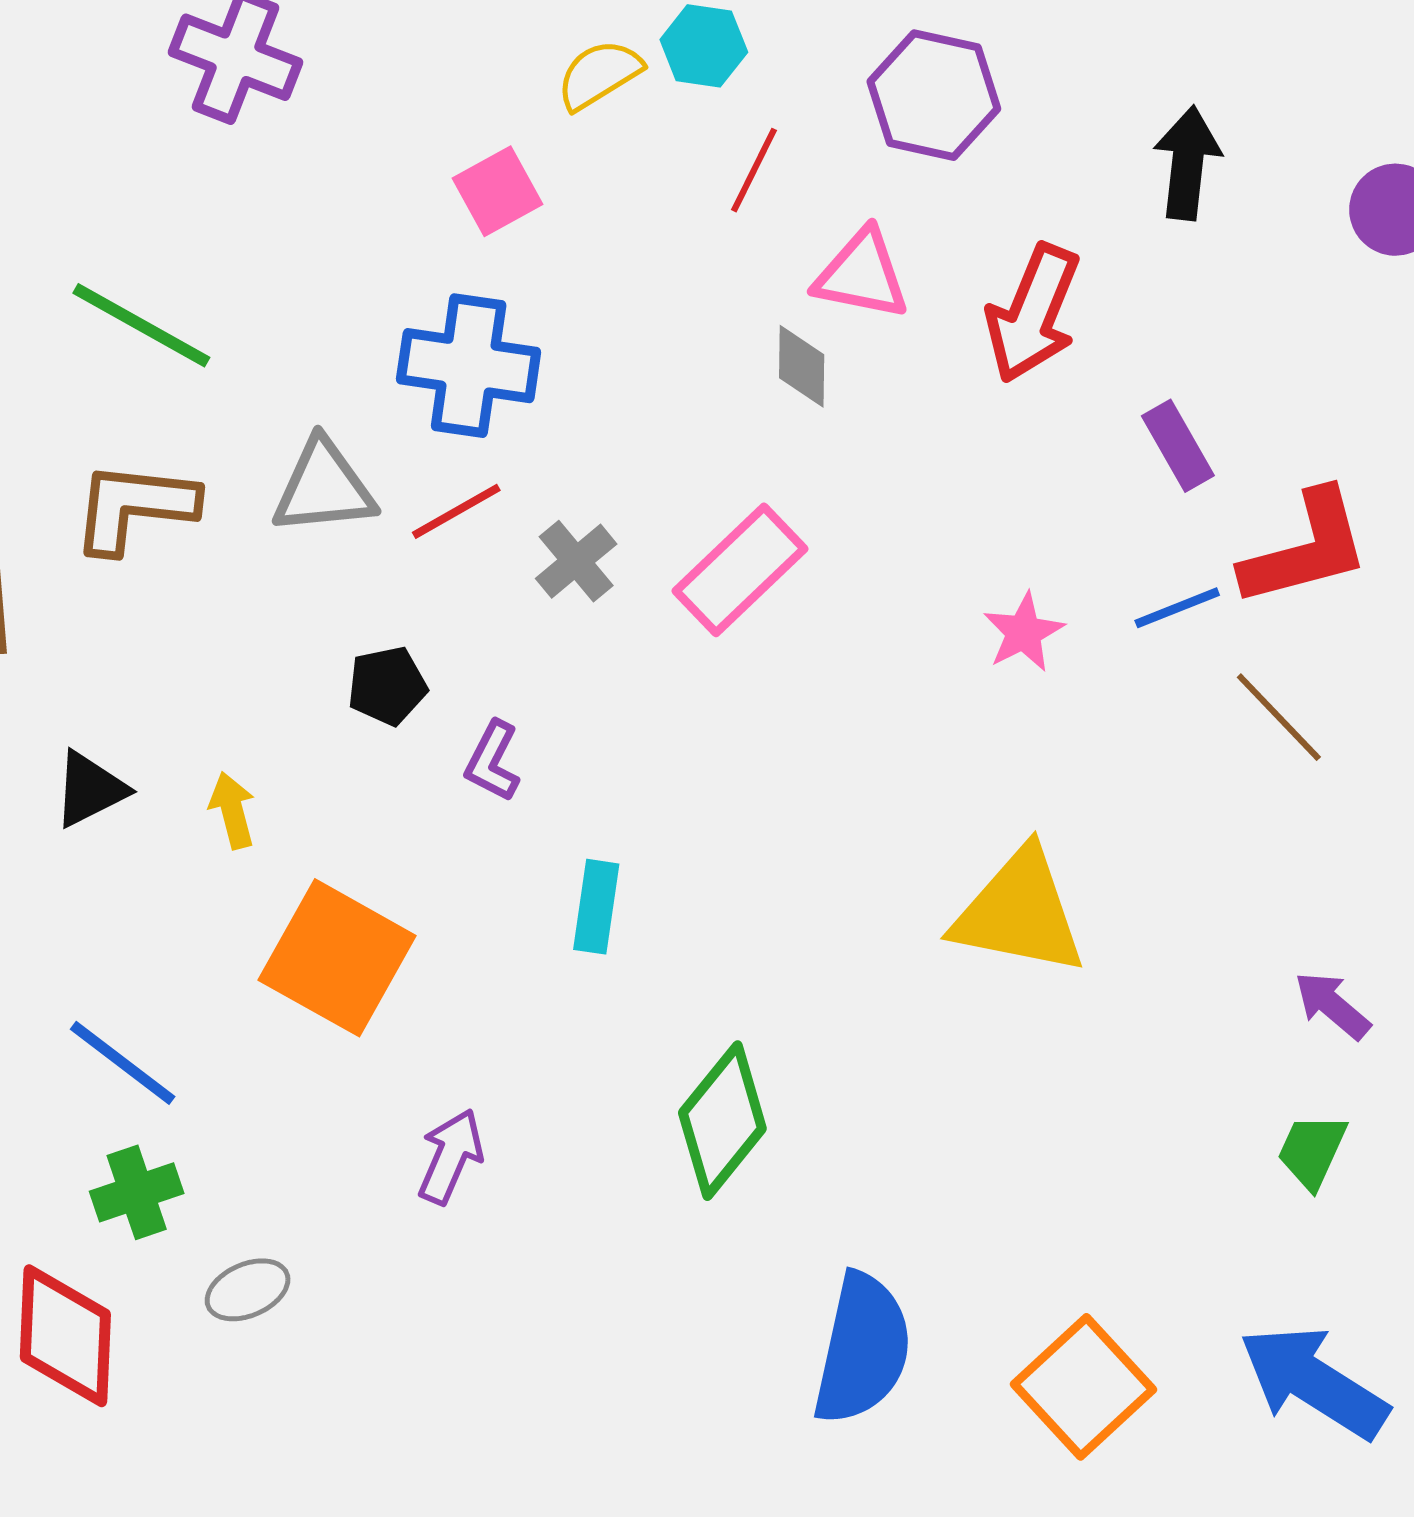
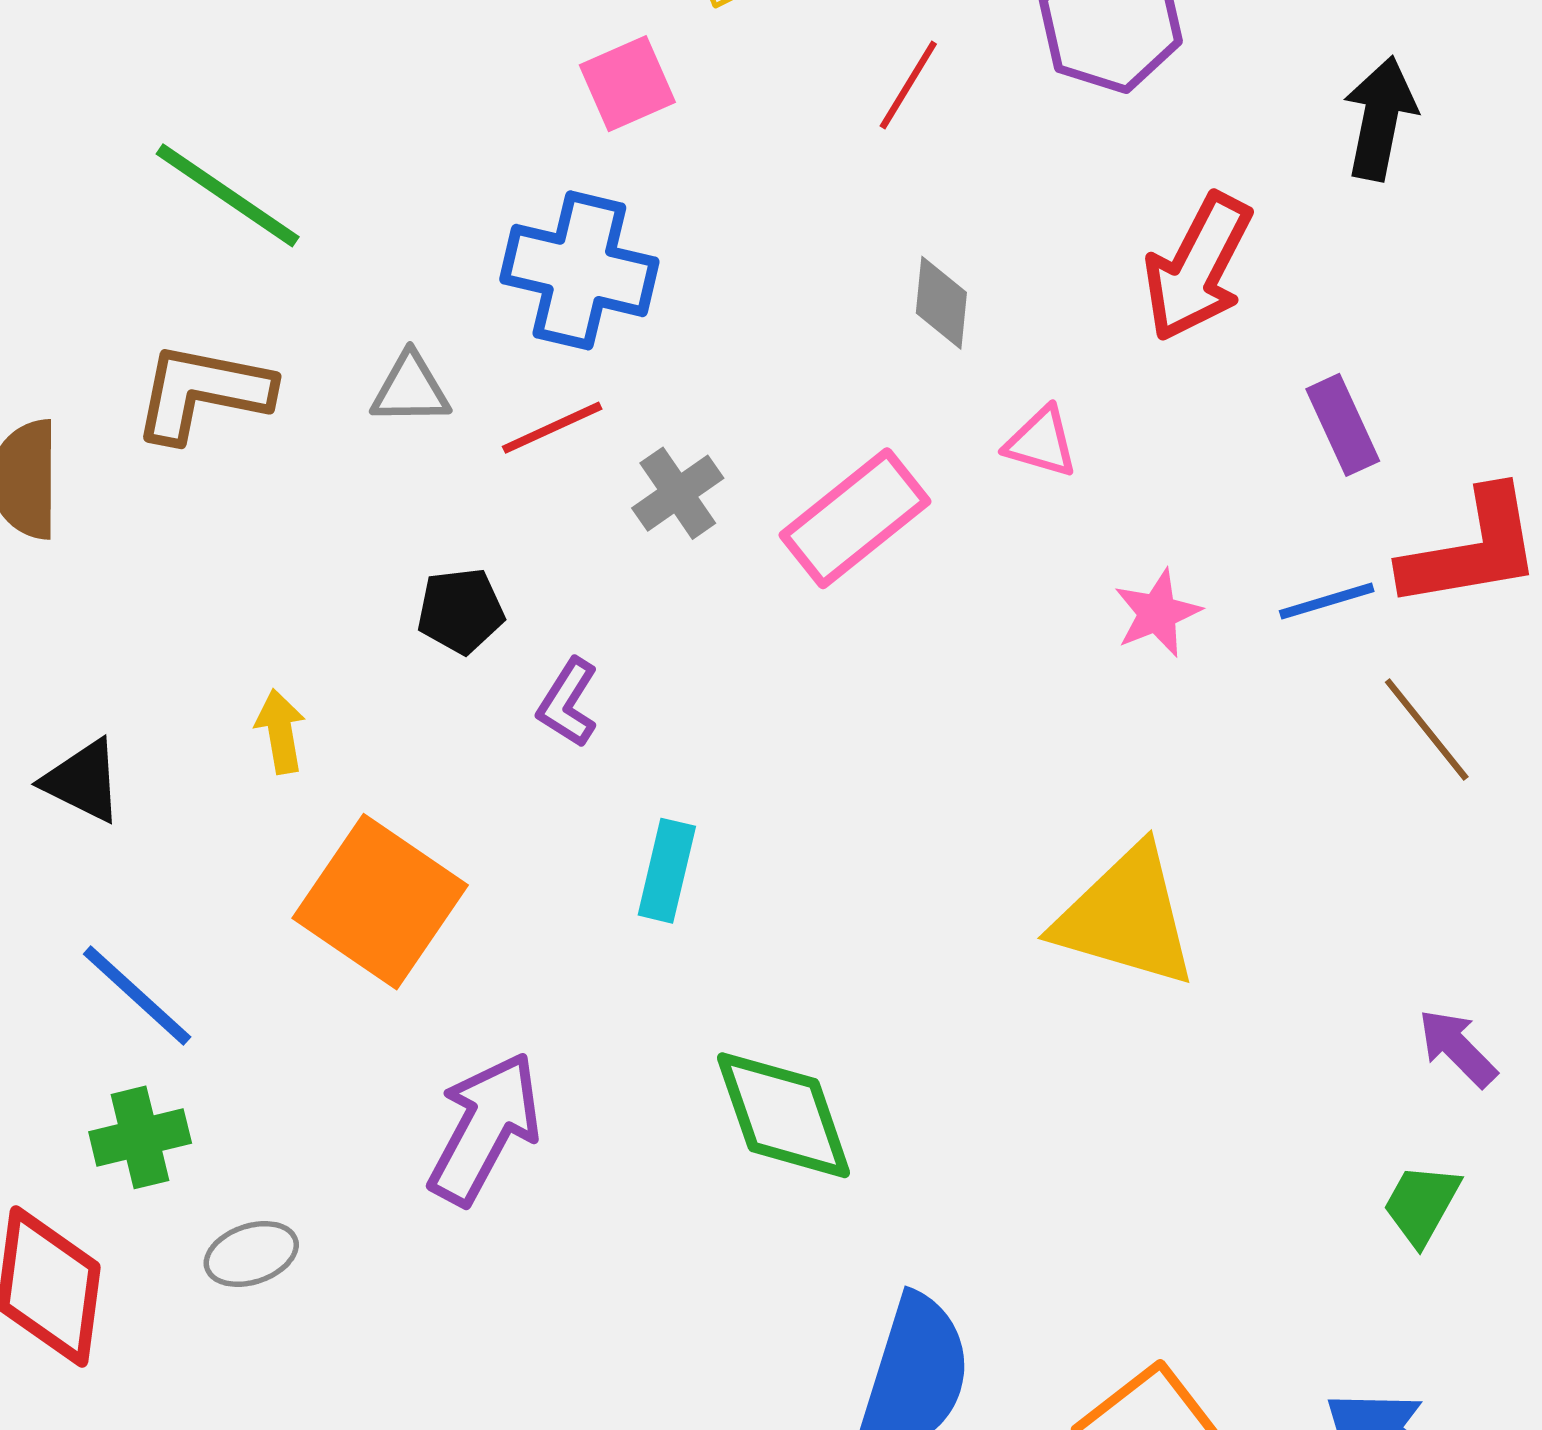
pink triangle: (862, 275) -> (1041, 442), moved, size x0.7
gray triangle: (324, 487) -> (410, 389), size x0.7
black triangle: (90, 789) -> (83, 781), moved, turned 48
green diamond: (722, 1121) -> (784, 1115), turned -63
purple arrow: (451, 1156) -> (485, 1128), size x1.5

